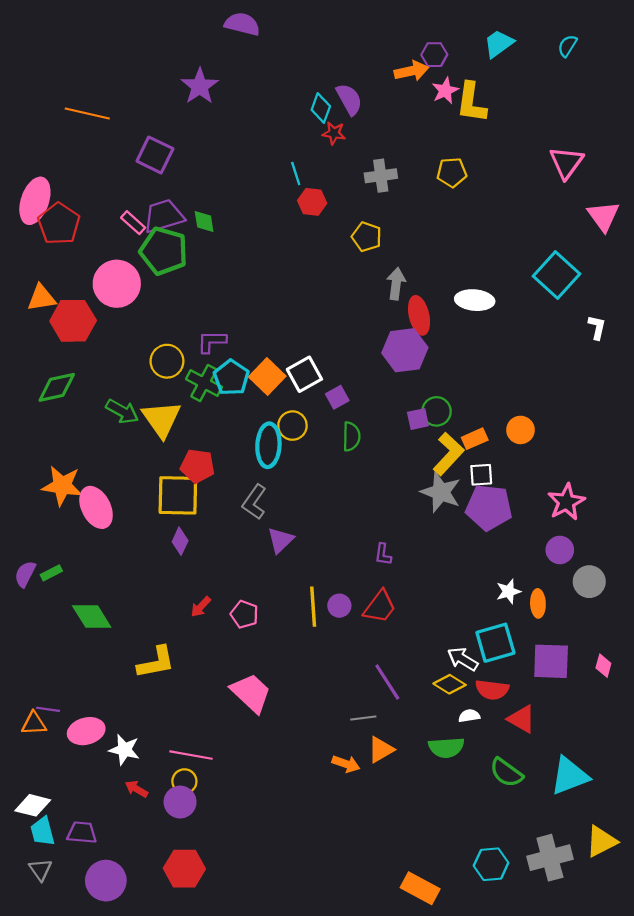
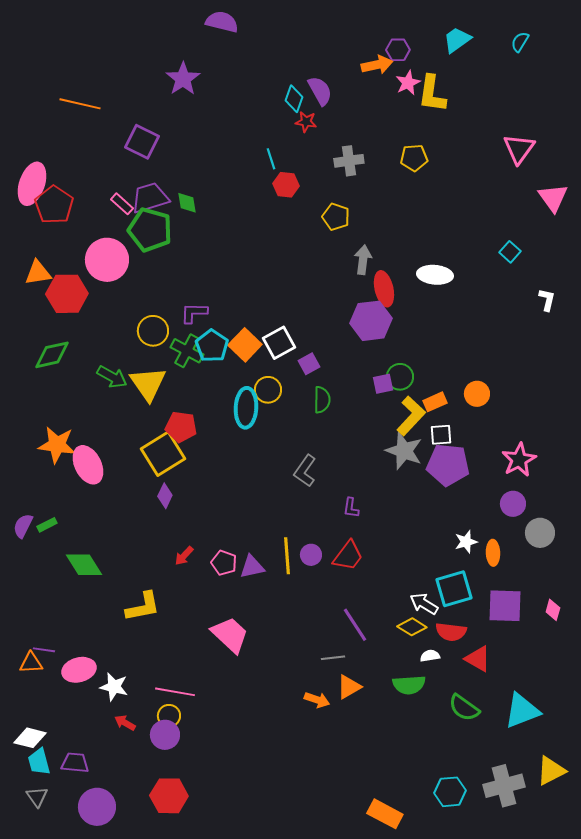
cyan square: (557, 275) -> (510, 252), size x0.5
yellow square: (178, 495) -> (163, 454), turned -33
gray L-shape: (254, 502) -> (305, 471), moved
purple triangle: (280, 540) -> (252, 567), moved, turned 32

